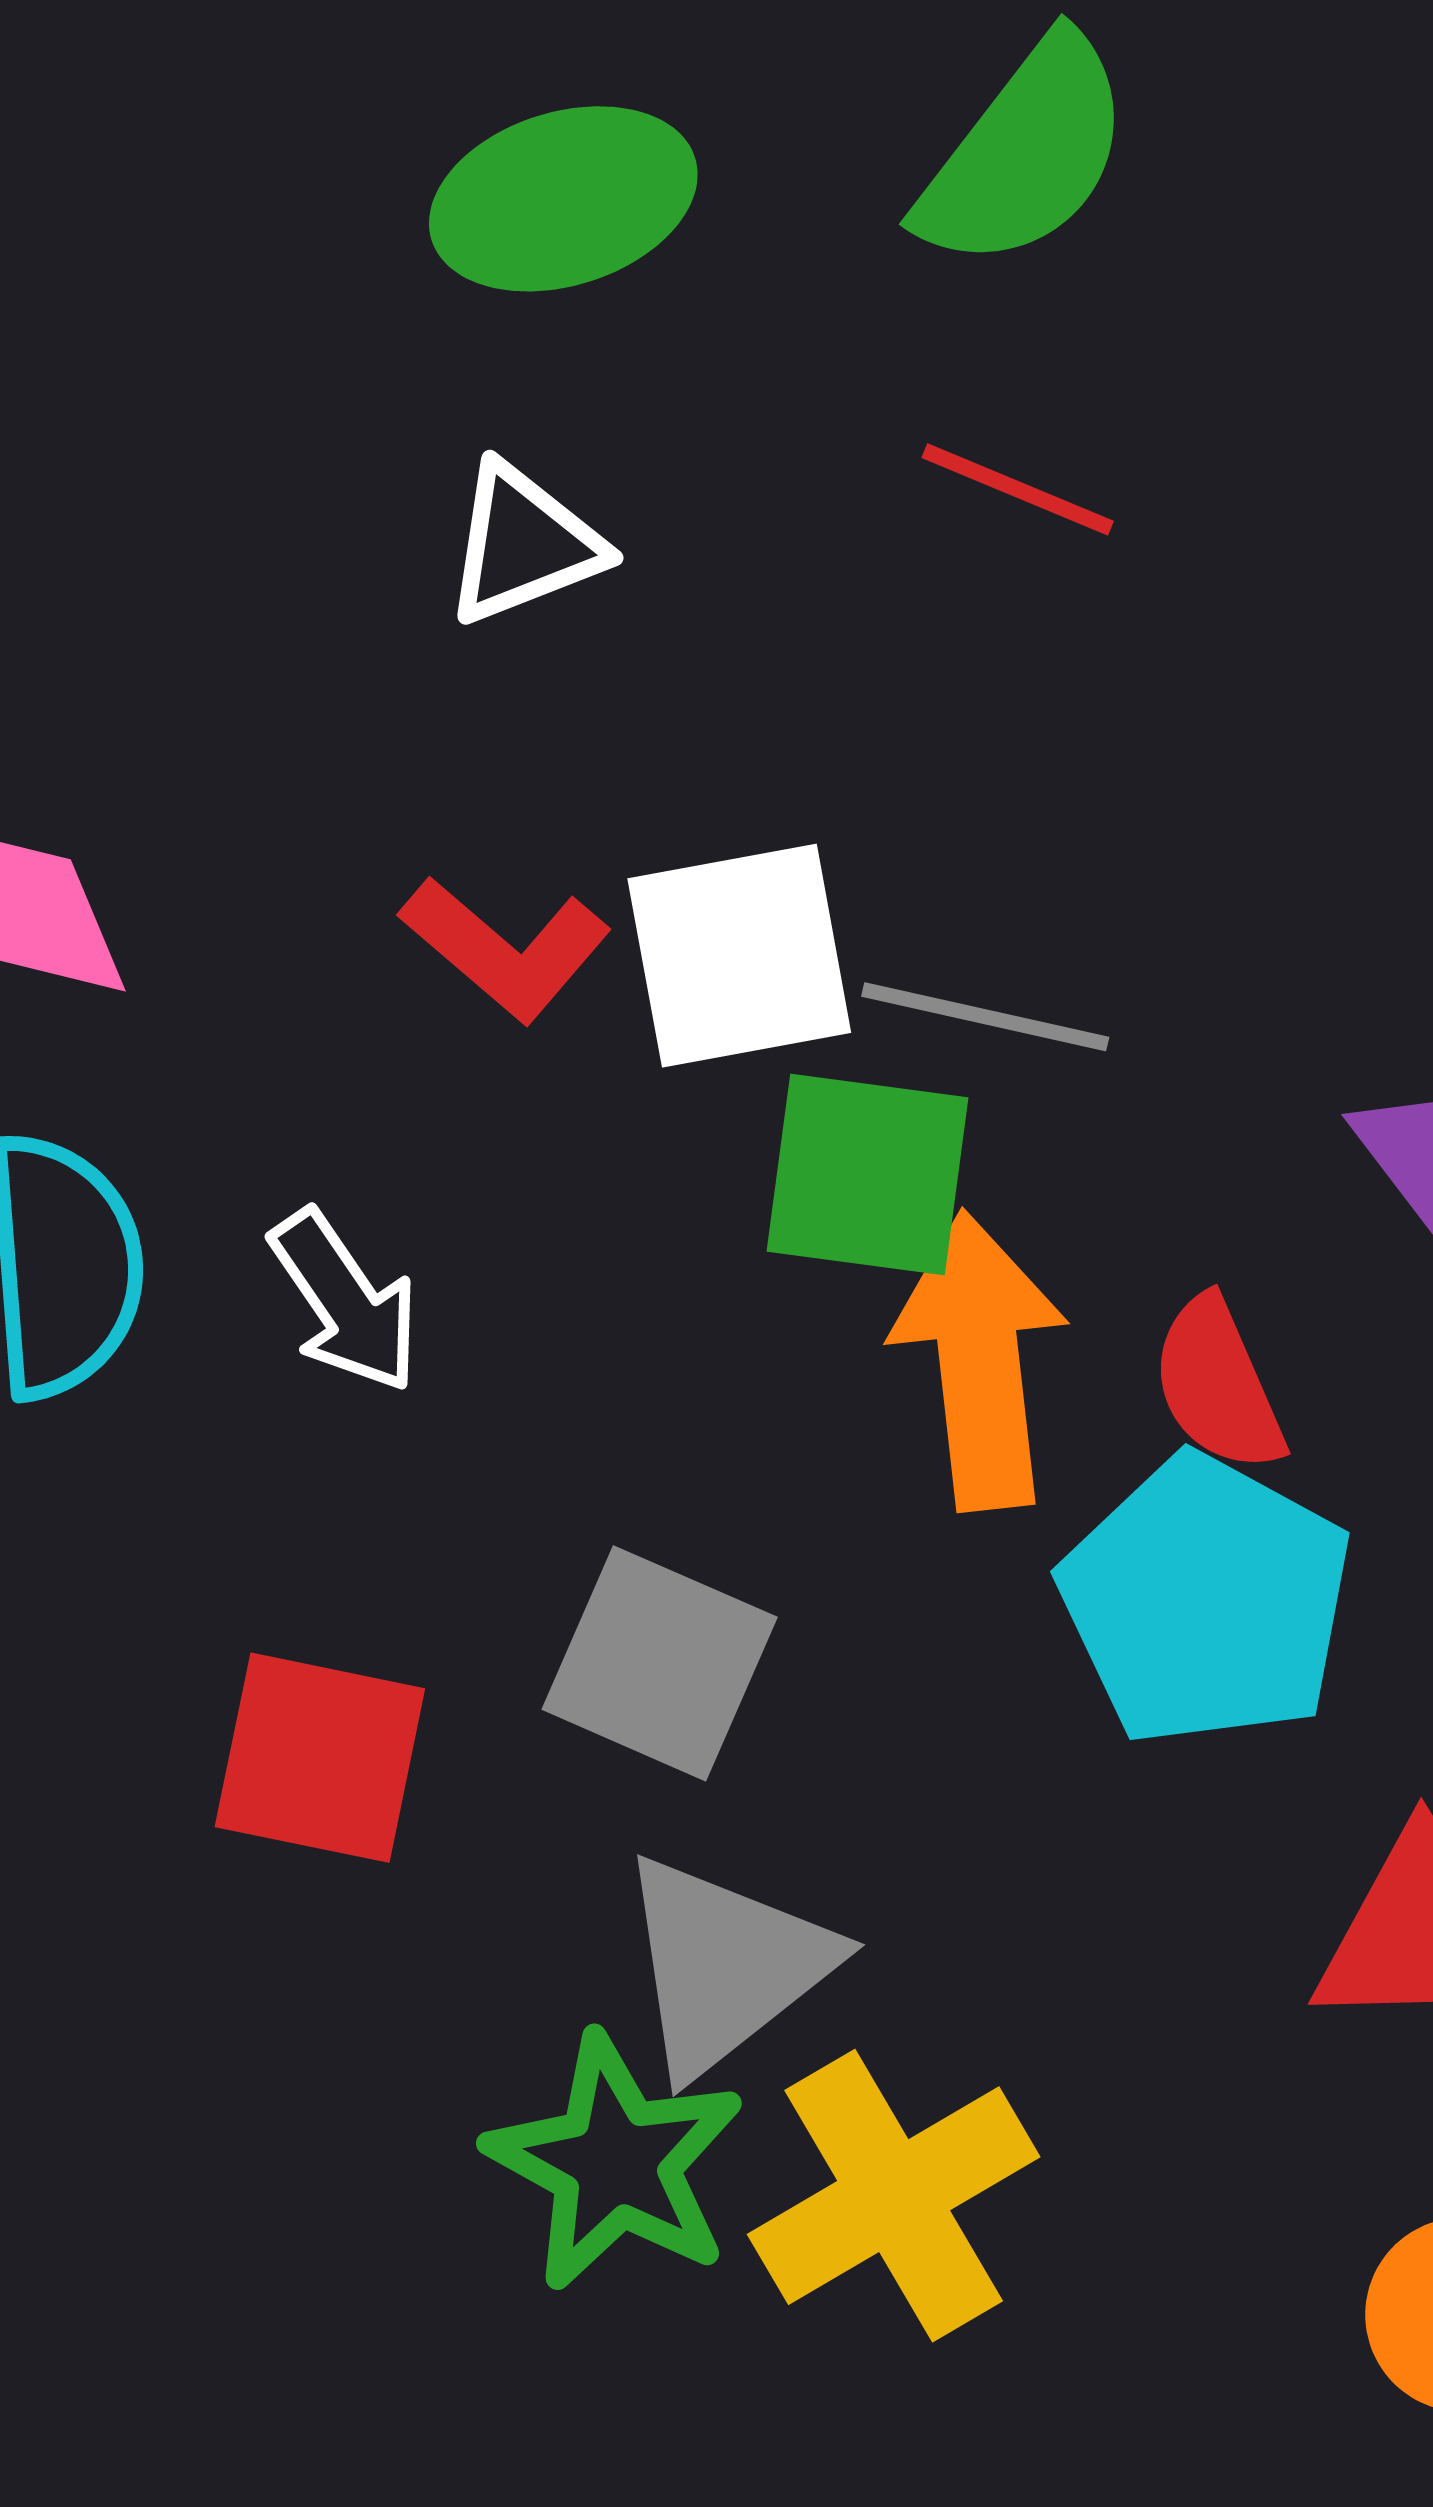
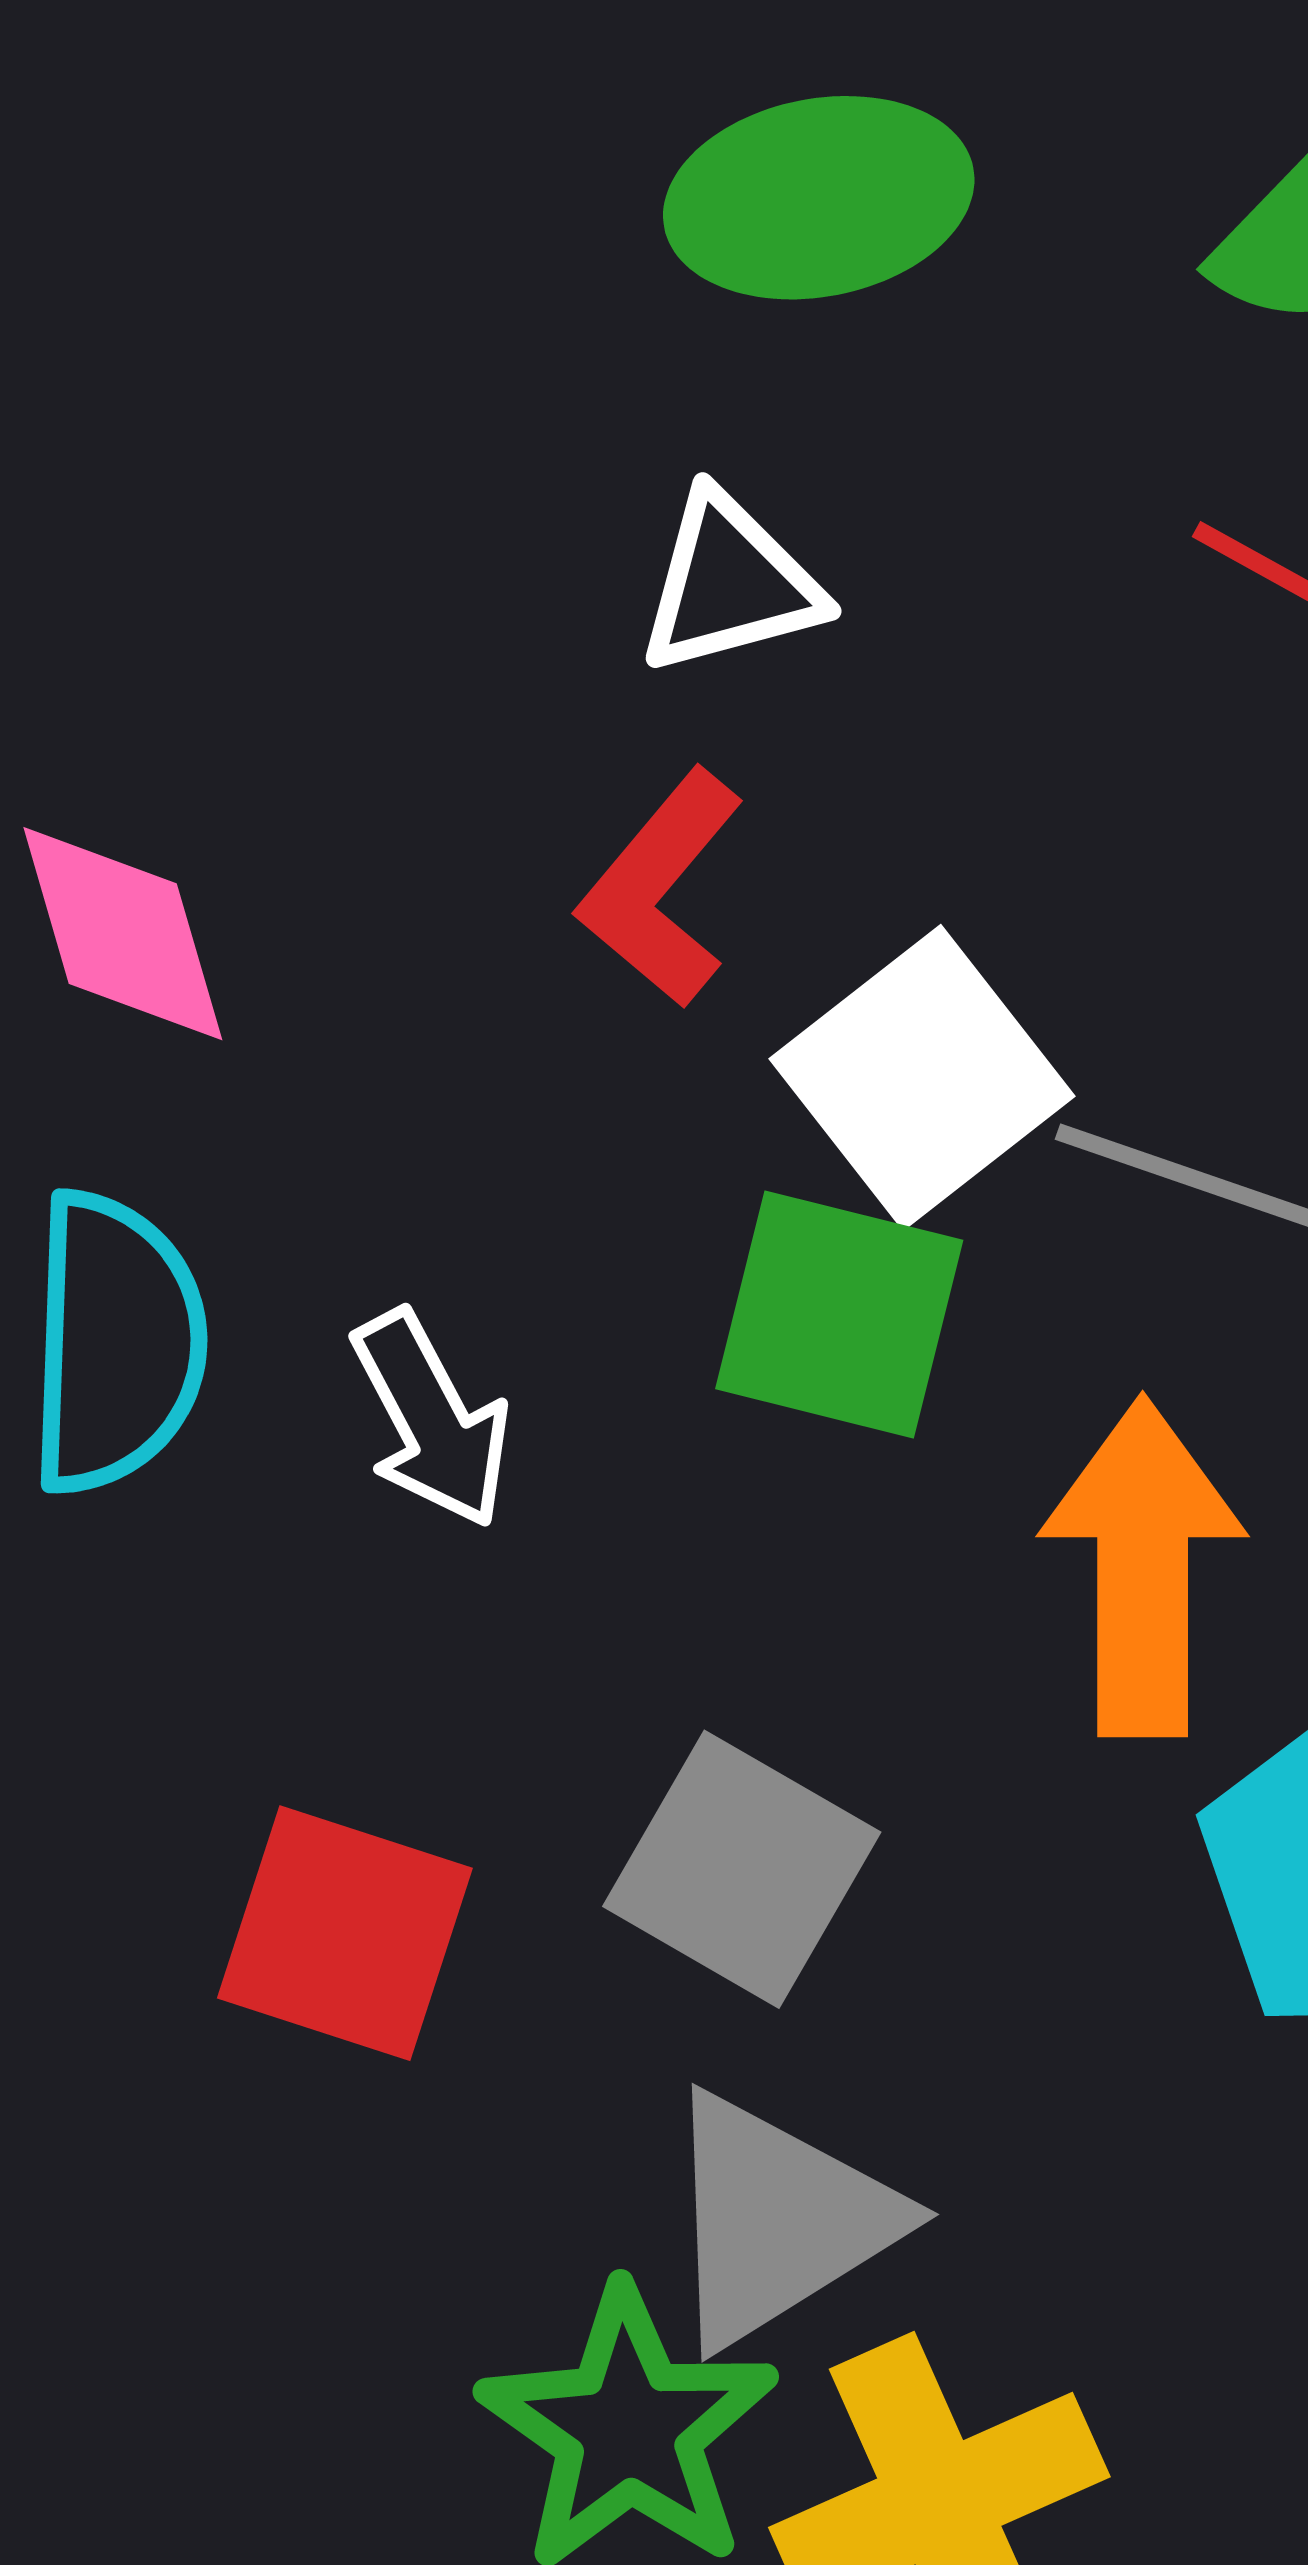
red L-shape: (506, 949) -> (661, 888), moved, turned 83
white square: (739, 956) -> (922, 1078), turned -34
green square: (867, 1175) -> (839, 1314), moved

